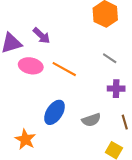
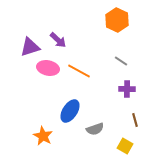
gray semicircle: (91, 120) -> (95, 129), moved

